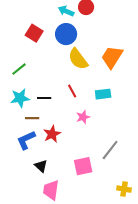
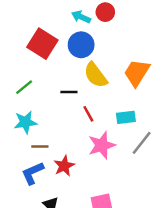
red square: (34, 33) -> (42, 44), size x1.4
black line: (44, 98) -> (69, 92), moved
pink star: (83, 117) -> (102, 145), size x1.6
gray line: (110, 150) -> (142, 143), moved

